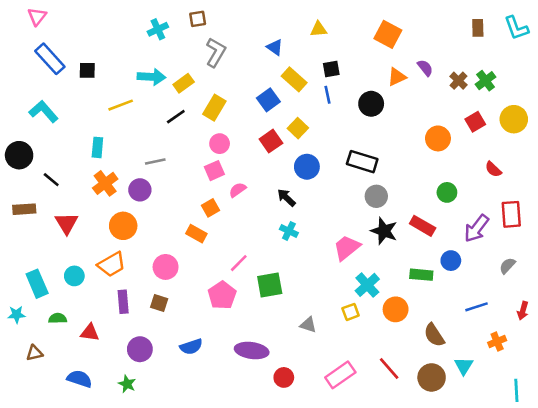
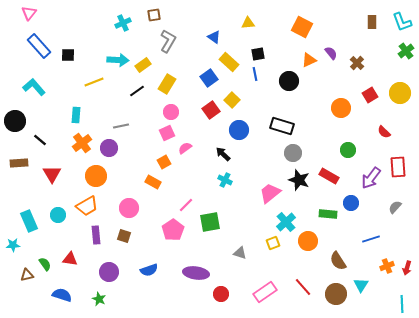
green cross: (486, 81) -> (406, 51), moved
red arrow: (523, 311) -> (407, 268), moved
green semicircle: (58, 318) -> (45, 264), moved, turned 56

